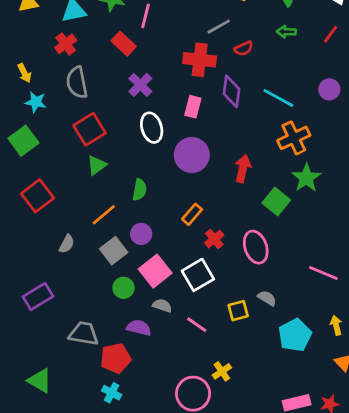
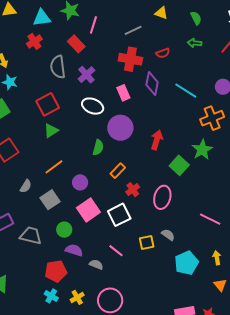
gray line: (219, 27) -> (133, 30), moved
gray semicircle: (77, 82) -> (58, 67), moved
pink rectangle: (193, 107) -> (123, 93), turned -42
white ellipse: (152, 128) -> (93, 106), turned -55
orange cross: (294, 138) -> (212, 118), moved
green semicircle: (140, 190) -> (98, 147), moved
pink ellipse: (256, 247) -> (162, 197), turned 30
gray square: (114, 251) -> (50, 200), moved
green circle: (123, 288) -> (64, 230), moved
gray semicircle: (162, 306) -> (96, 265), moved
gray trapezoid: (84, 334) -> (31, 236), moved
yellow cross: (222, 371) -> (77, 297), moved

